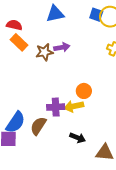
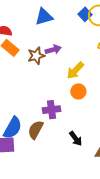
blue square: (96, 15) -> (85, 14), turned 32
yellow arrow: (74, 106) -> (75, 71), moved, turned -30
black arrow: (78, 138) -> (76, 139), turned 35

